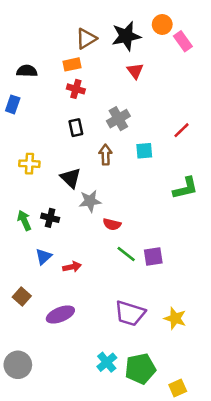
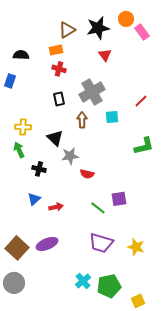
gray cross: (118, 119) -> (92, 92), size x1.4
green arrow: (24, 220) -> (19, 150), moved
green line: (126, 254) -> (98, 208), moved
brown square: (22, 296) -> (17, 248), moved, size x1.6

